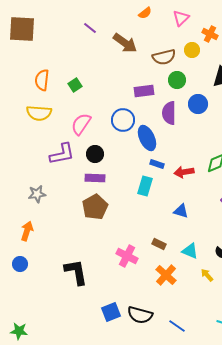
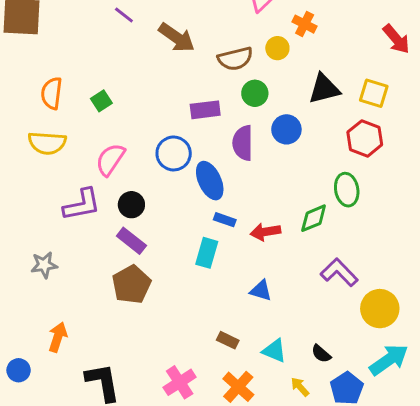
purple rectangle: (95, 178) -> (131, 241), turned 36
orange arrow: (27, 231) -> (58, 337), moved
pink cross: (127, 256) -> (180, 382), moved, turned 30

